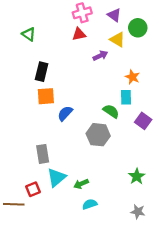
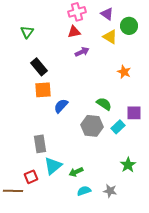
green triangle: (29, 34) -> (27, 32), turned 32
purple arrow: (100, 56) -> (82, 52), moved
black rectangle: (42, 72) -> (39, 67), turned -54
cyan rectangle: (126, 97) -> (118, 127), moved, turned 48
purple square: (143, 121) -> (134, 113), turned -35
gray star: (138, 212) -> (110, 191), moved

